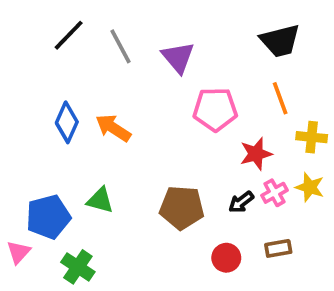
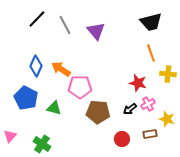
pink pentagon: (215, 109) -> (80, 87), moved
red star: (256, 154) -> (138, 83), turned 30
yellow star: (310, 187) -> (167, 119), moved
blue pentagon: (48, 217) -> (26, 98), moved, turned -30

